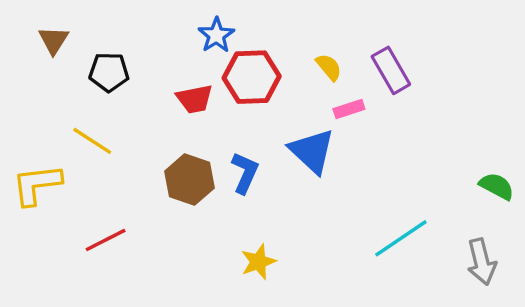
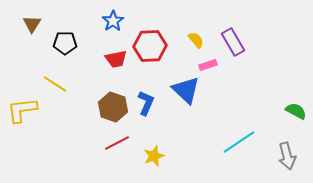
blue star: (216, 35) -> (113, 21), moved
red line: (106, 240) -> (117, 143), moved

